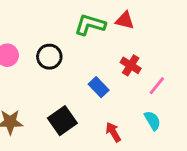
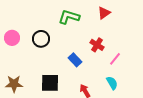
red triangle: (125, 20) -> (104, 13), moved, turned -48
black square: (62, 121) -> (50, 83), turned 36

